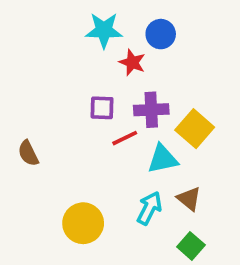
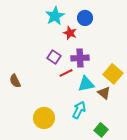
cyan star: (104, 30) -> (55, 16), turned -30
purple square: (102, 108) -> (54, 57), turned 32
yellow square: (195, 129) -> (113, 74), moved
brown triangle: (189, 199) -> (104, 93), moved

